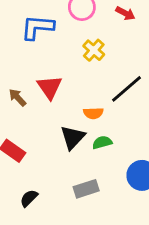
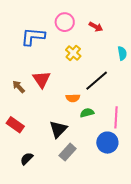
black triangle: (73, 137) -> (58, 129), moved
green semicircle: (102, 142) -> (87, 113), moved
gray rectangle: (86, 189) -> (68, 152), turned -30

